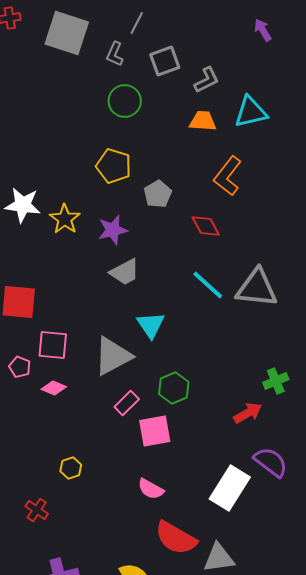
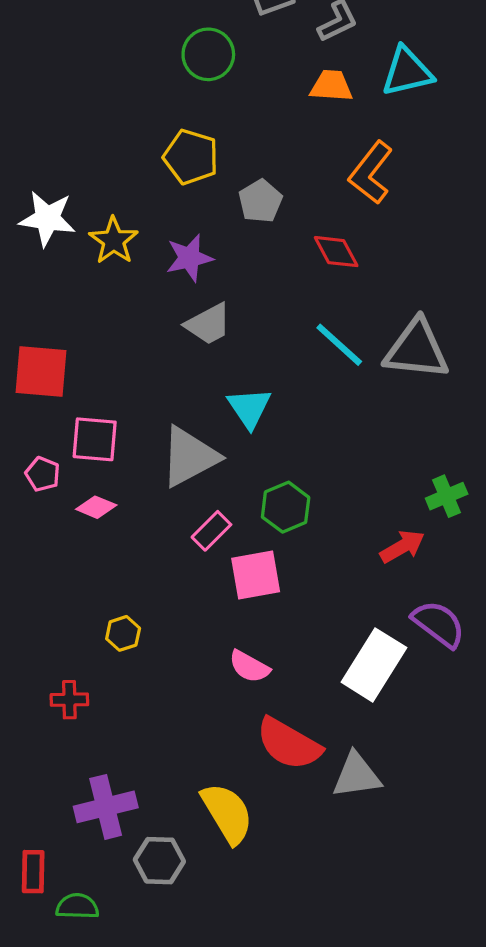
red cross: (37, 510) -> (69, 700), turned -35

